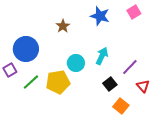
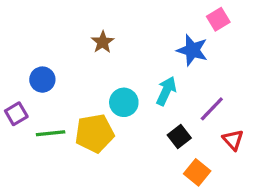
blue star: (100, 16) -> (192, 50), moved
blue circle: (26, 49) -> (42, 80), size x0.6
green line: (31, 82) -> (51, 133), turned 36

